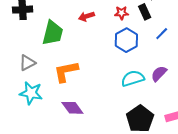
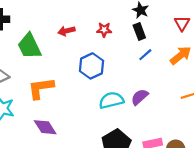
black rectangle: (145, 12) -> (139, 31), moved
green trapezoid: (53, 33) -> (29, 46), turned 136
blue hexagon: (126, 40) -> (92, 66), moved

